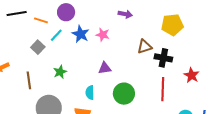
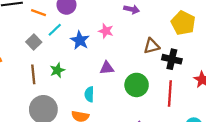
yellow pentagon: (172, 25) -> (183, 23), turned 30
blue star: (81, 34) -> (80, 40), moved
brown line: (29, 80) -> (33, 74), moved
green circle: (124, 94) -> (137, 85), moved

